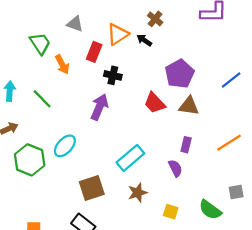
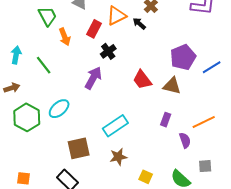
purple pentagon: (180, 74) -> (183, 57), moved
black cross: (113, 75) -> (108, 51), turned 35
purple semicircle: (175, 168) -> (185, 140), moved

